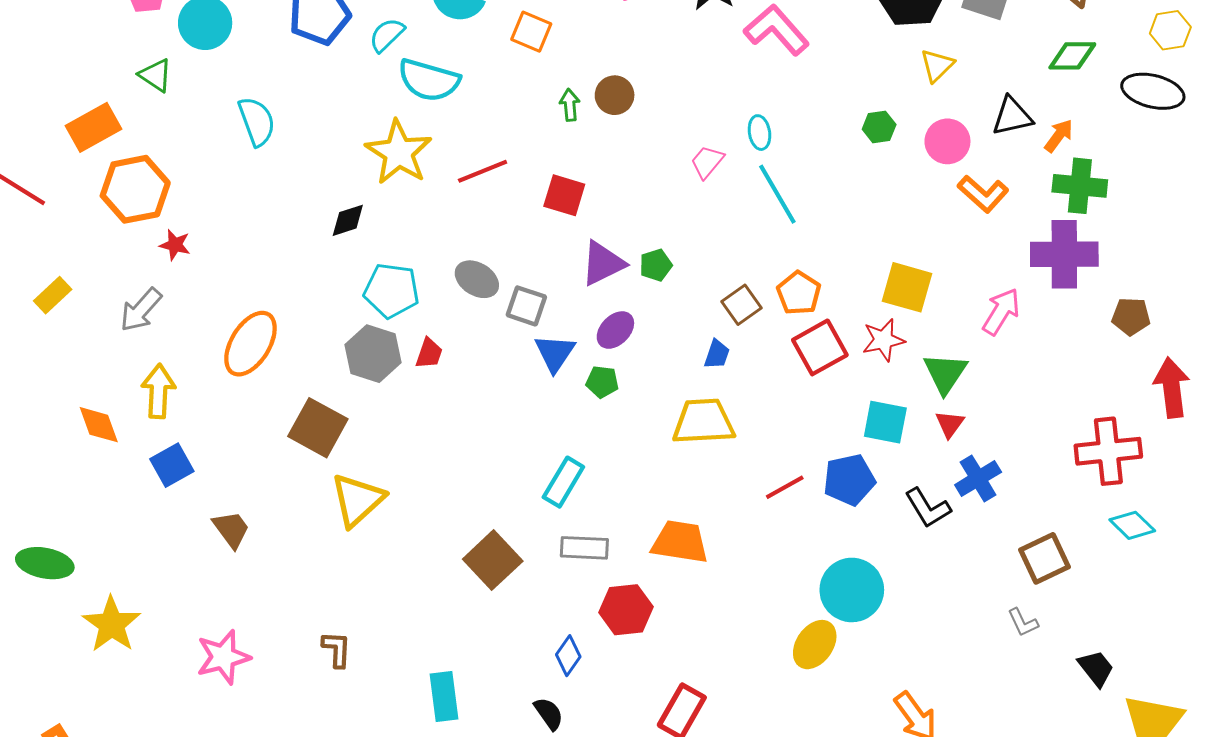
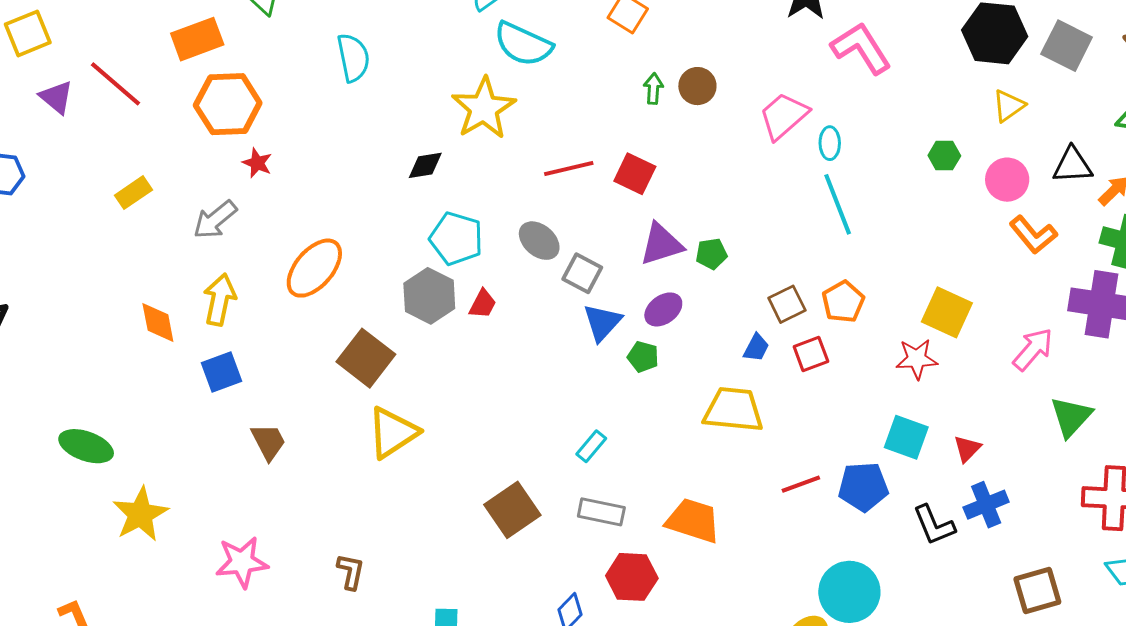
pink trapezoid: (707, 162) -> (784, 116), moved, size x1.5
red line: (483, 171) -> (569, 169), moved
red square: (820, 347) -> (811, 354), moved, size x0.7
green triangle: (945, 373) -> (1071, 417), moved
cyan rectangle: (563, 482) -> (591, 446), size x0.7

